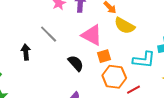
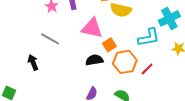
black semicircle: (76, 63) -> (94, 60), moved, turned -42

